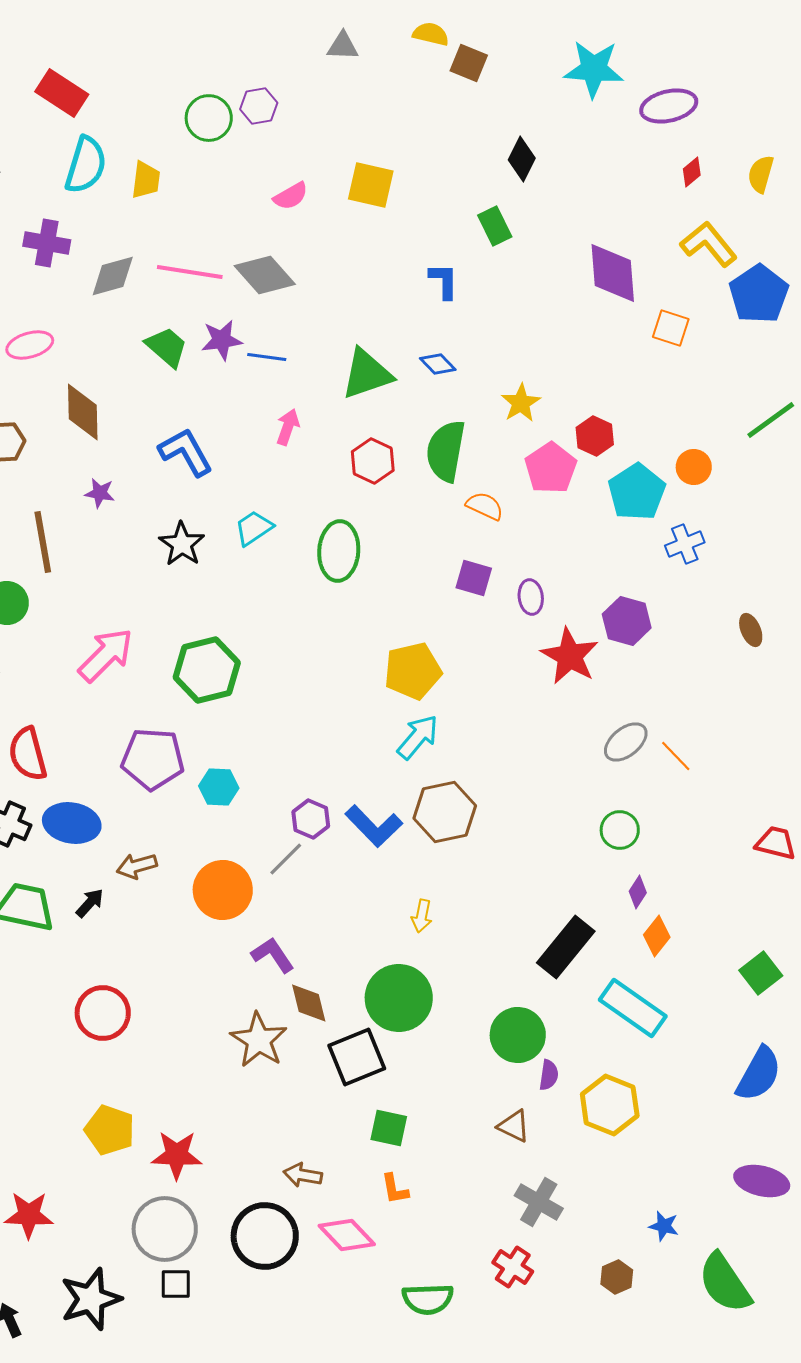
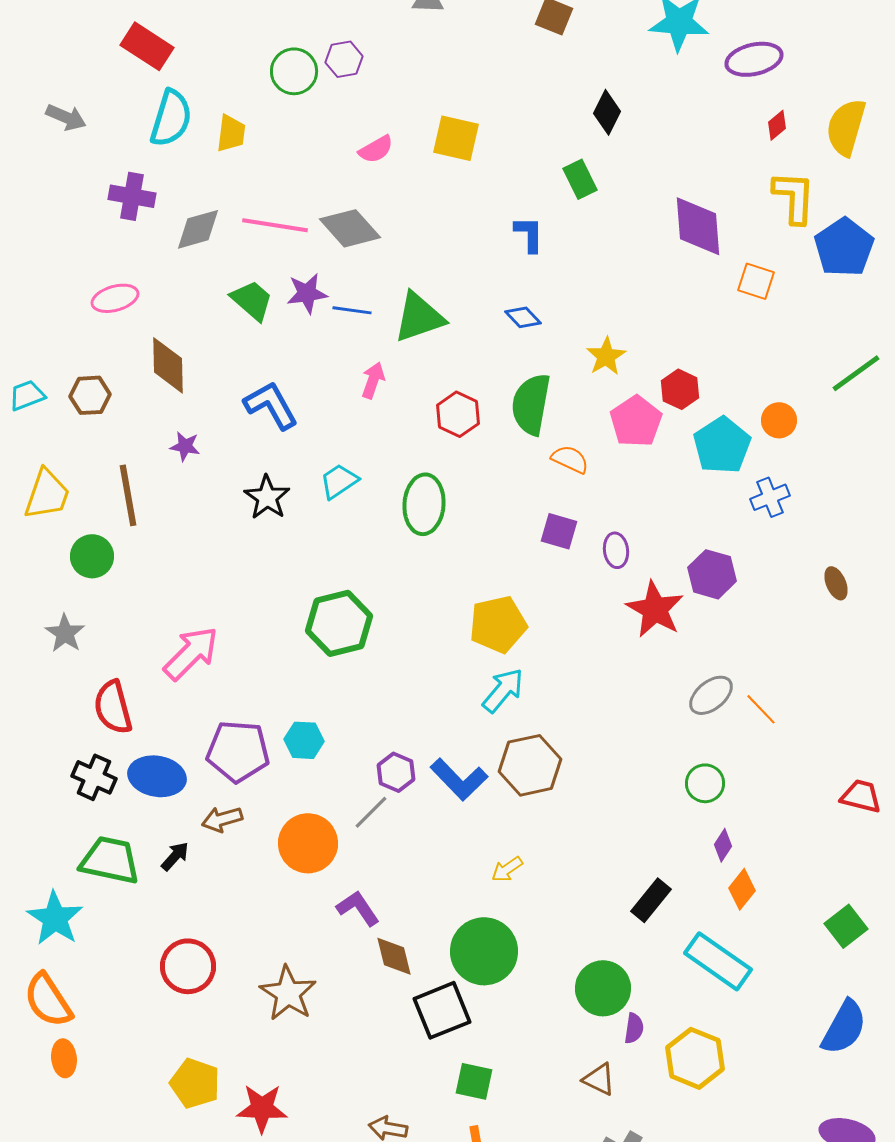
yellow semicircle: (761, 174) -> (846, 127), size x1.5
yellow L-shape: (709, 244) -> (794, 197), turned 42
green triangle: (367, 374) -> (419, 317), moved
pink arrow: (106, 655) -> (191, 653), moved
green hexagon: (207, 670) -> (339, 623), moved
purple pentagon: (153, 759) -> (238, 751), moved
yellow arrow: (422, 916) -> (507, 869), turned 44
black rectangle: (566, 947) -> (651, 900), size x0.7
brown star: (259, 1040) -> (288, 993), moved

